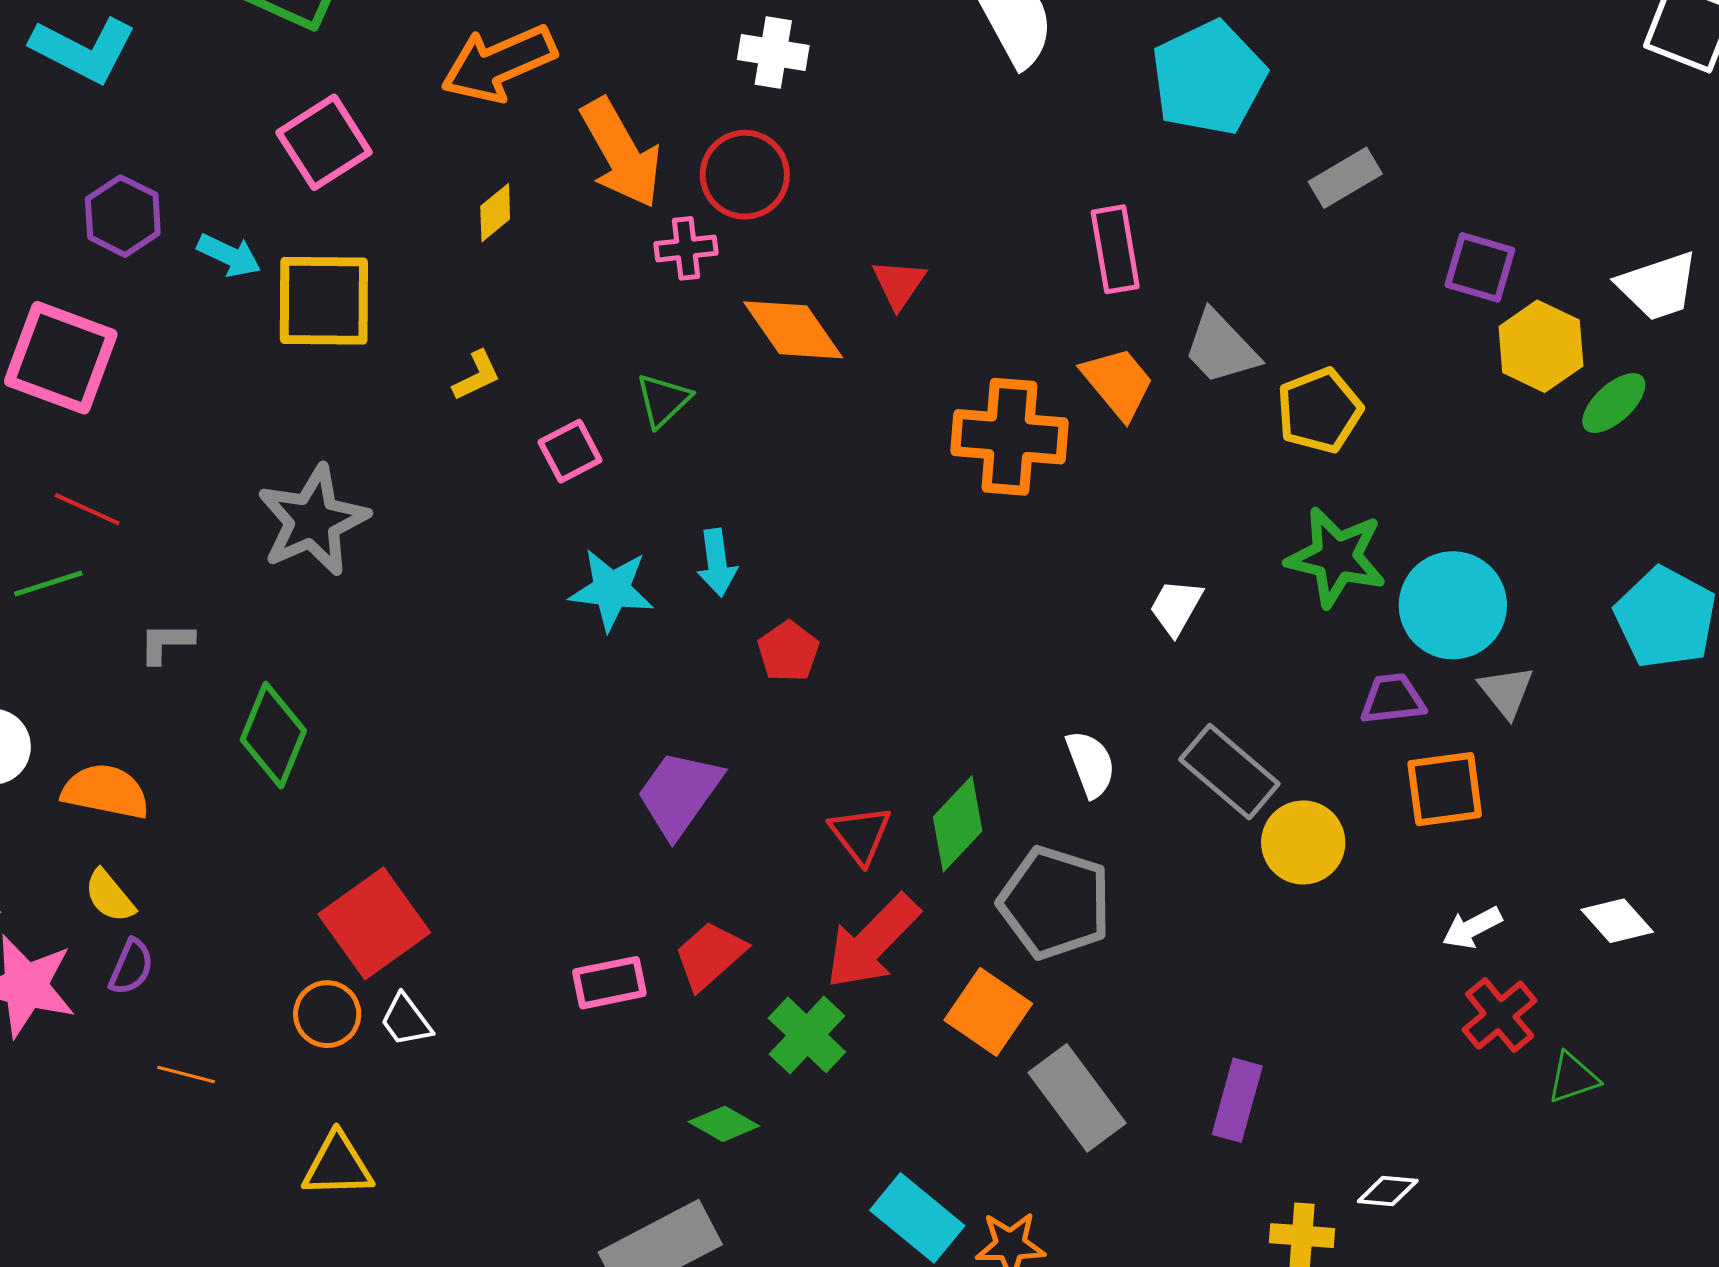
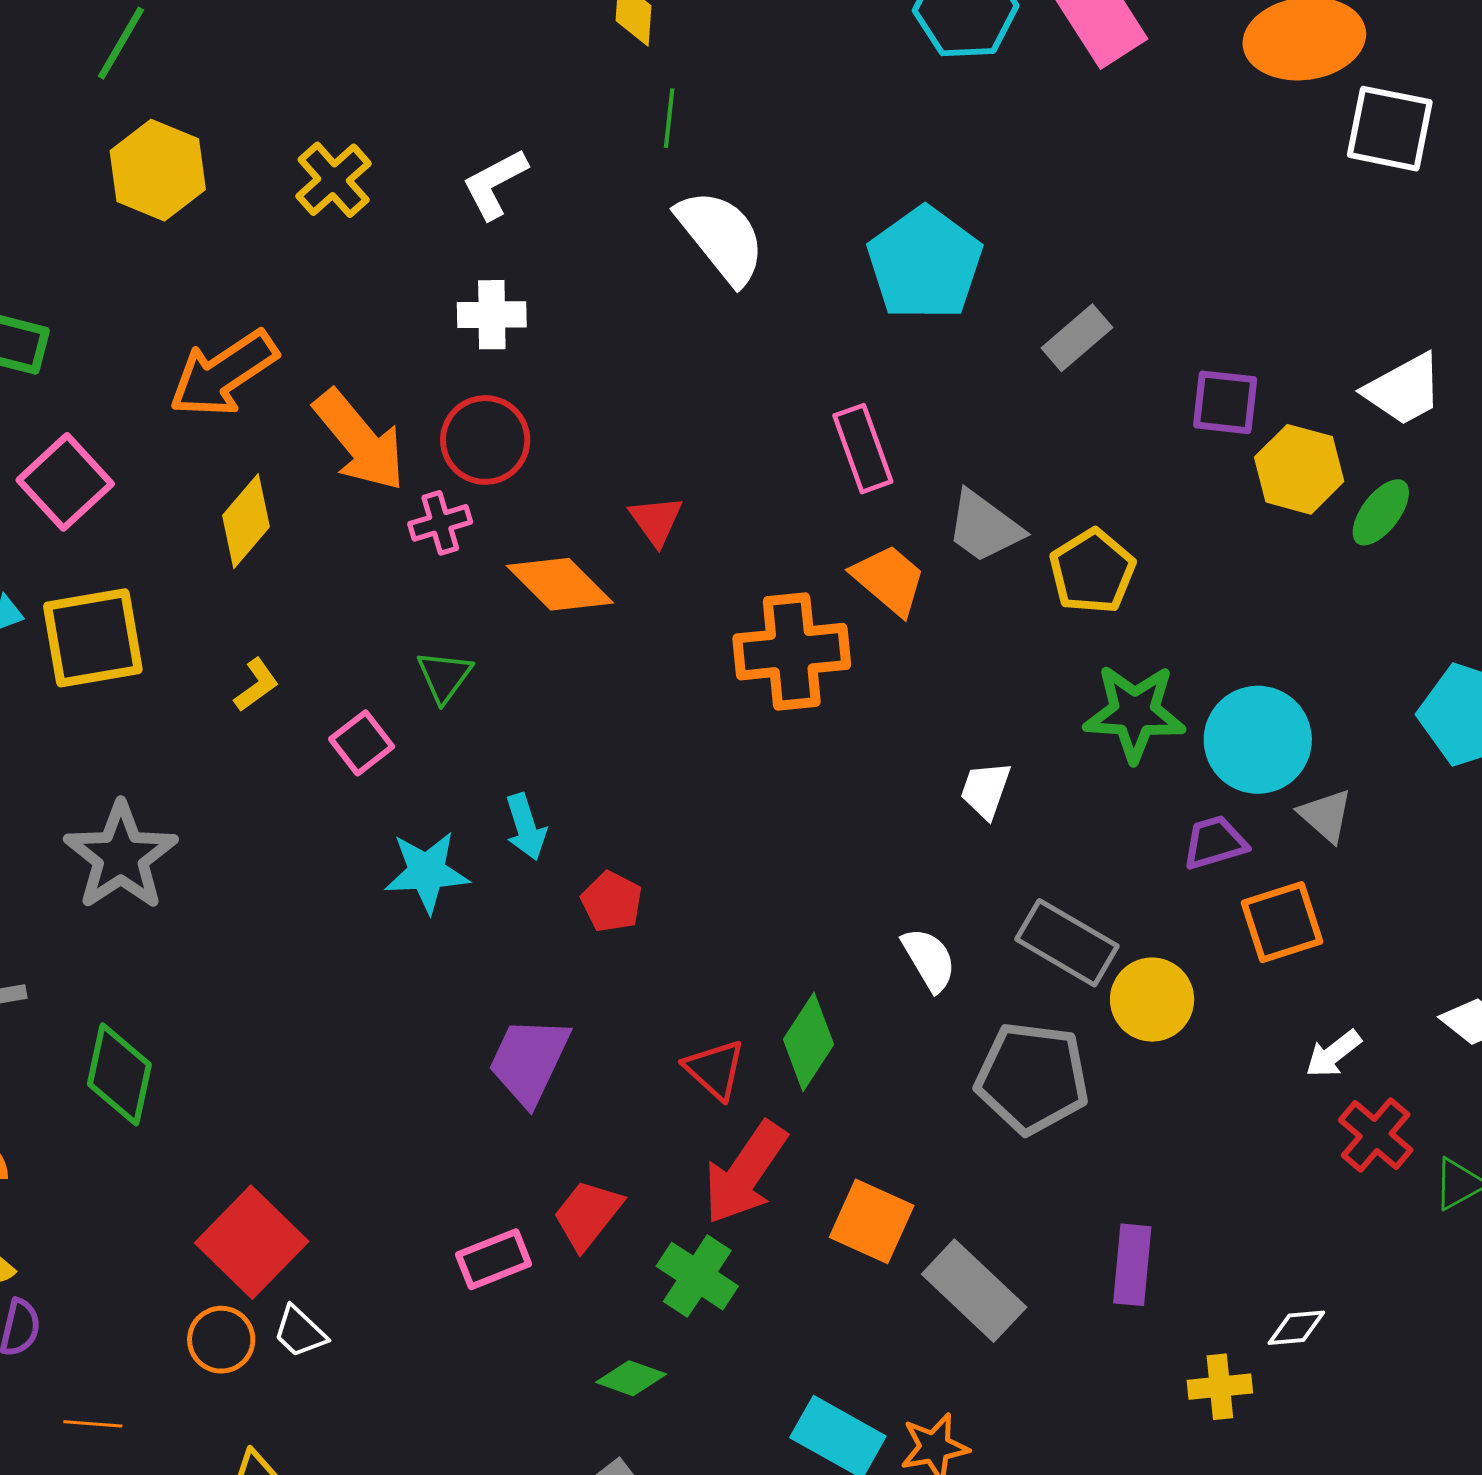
yellow diamond: (495, 213) -> (246, 521), size x1.5
gray pentagon: (1055, 903) -> (1032, 1078), moved

